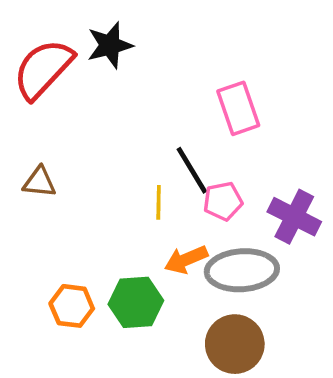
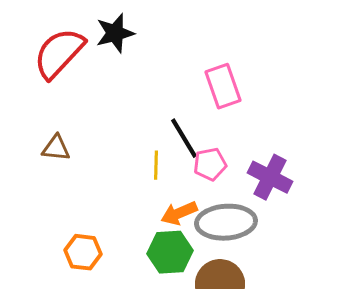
green hexagon: (136, 302) -> (170, 252), moved

